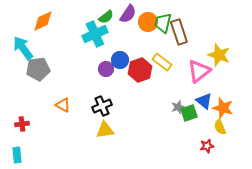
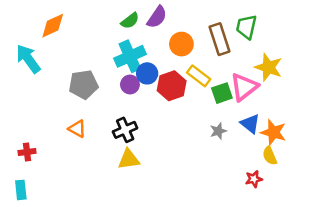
orange circle: (148, 22) -> (181, 44), moved
green trapezoid: (163, 23) -> (246, 27), moved
cyan cross: (95, 34) -> (130, 56), moved
gray pentagon: (38, 69) -> (83, 84), moved
green square: (189, 113) -> (222, 93), moved

